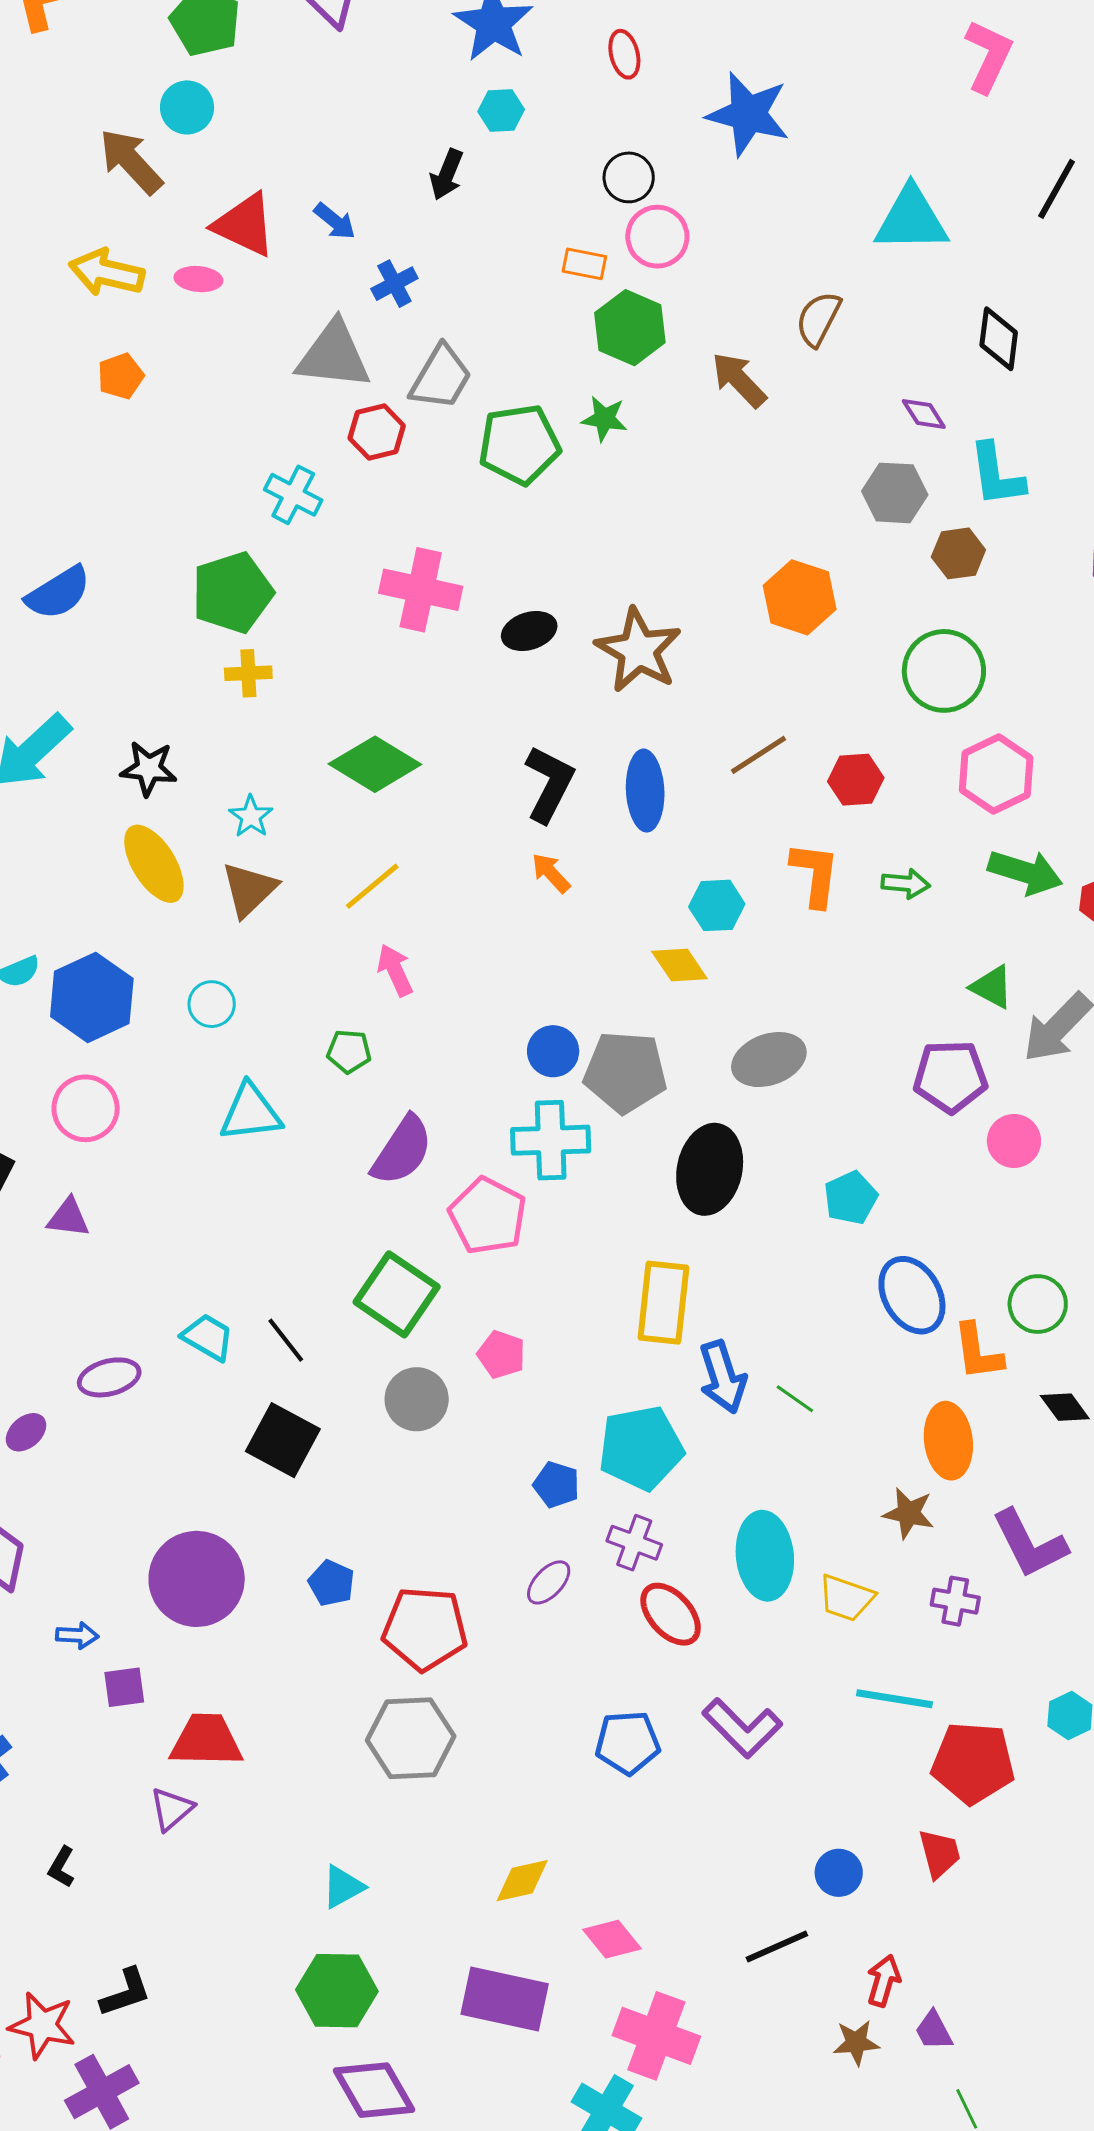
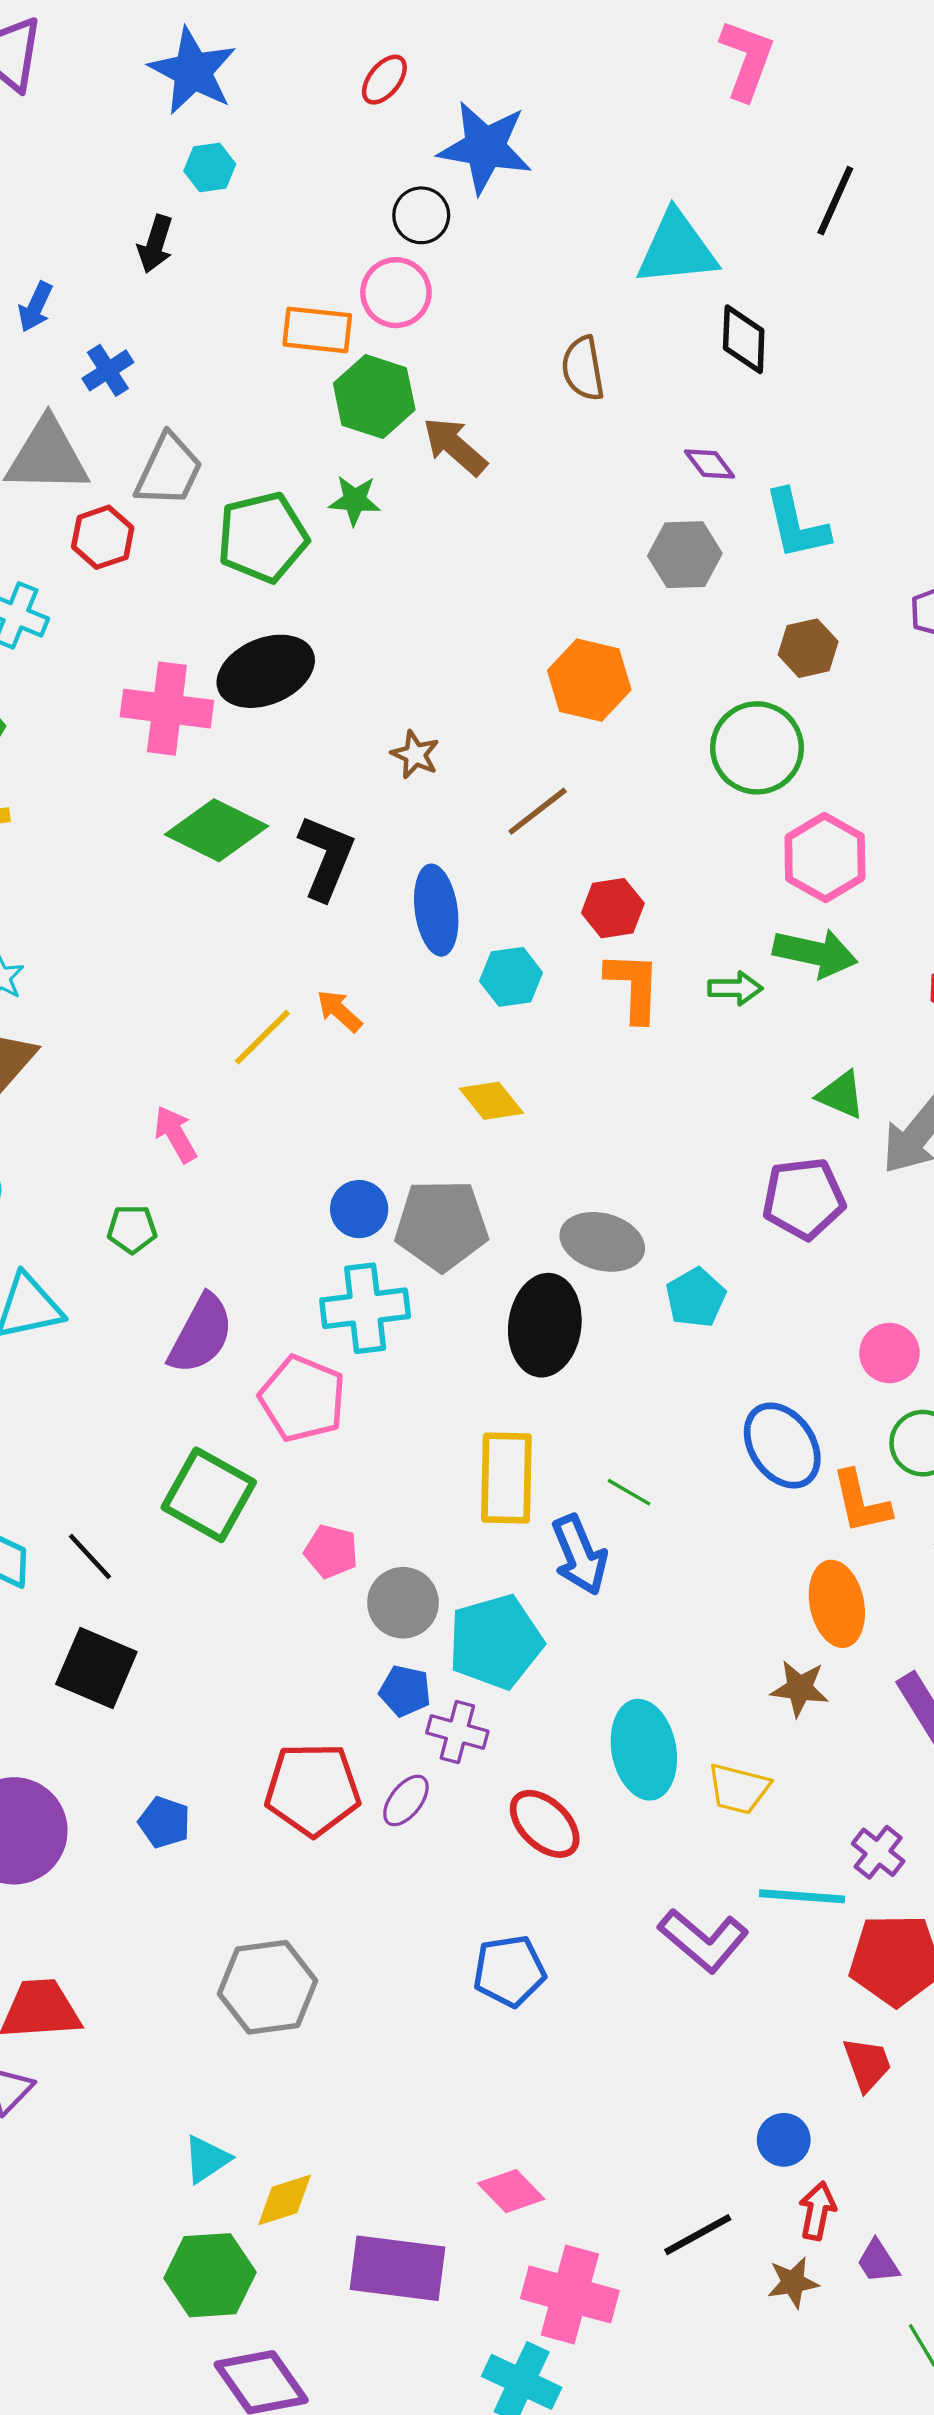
red ellipse: (624, 54) -> (384, 80), moved, turned 57
black circle: (629, 177) -> (421, 215), moved
blue arrow: (335, 221) -> (35, 307), turned 81
orange rectangle: (584, 264) -> (317, 330), size x1.4
brown semicircle: (818, 319) -> (583, 368), turned -32
black diamond: (999, 339) -> (744, 339), moved
brown arrow: (739, 380) -> (455, 446), moved
brown hexagon: (958, 553) -> (808, 648), moved
black ellipse: (529, 631) -> (266, 671), moved, size x1.6
brown star: (639, 650) -> (415, 755), size x0.5
brown line: (759, 755) -> (538, 811), moved
green diamond: (375, 764) -> (216, 830), moved
red hexagon: (856, 780) -> (613, 908), moved
black L-shape: (549, 784) -> (326, 857), moved
green arrow: (1025, 872) -> (815, 953), moved
yellow line: (372, 886) -> (262, 1037), moved
cyan hexagon: (717, 905) -> (511, 977), moved
gray ellipse: (769, 1060) -> (602, 1242), moved, turned 40
pink circle: (1014, 1141) -> (889, 1353), moved
cyan pentagon: (851, 1198) -> (696, 1298), moved
gray circle: (417, 1399) -> (403, 1603), moved
green line: (795, 1399) -> (629, 1492), moved
purple cross: (634, 1543) -> (457, 1732), moved
purple cross: (955, 1601) -> (878, 1852), moved, turned 33
red pentagon: (425, 1629) -> (313, 1789), moved
purple L-shape: (742, 1728) -> (703, 1940), moved
blue circle: (839, 1873) -> (784, 2140), moved
yellow diamond: (522, 1881) -> (285, 2200), moved
black line: (777, 1946) -> (698, 2235), moved

